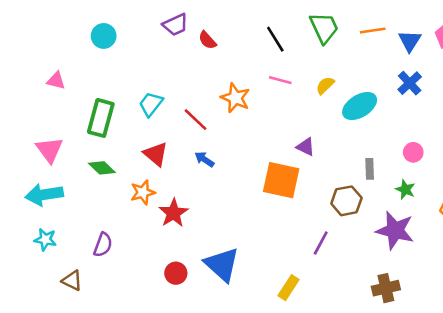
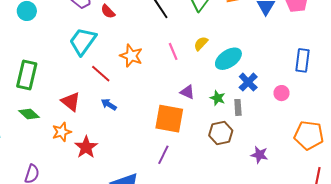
pink line: (280, 80) -> (173, 51), moved, turned 54
blue cross: (410, 83) -> (248, 82), moved
cyan trapezoid: (151, 104) -> (83, 41), moved, size x1.4
pink circle: (413, 152) -> (281, 93), moved
green star: (405, 189) -> (218, 98), moved
purple star: (395, 230) -> (259, 155), size x0.6
purple line: (321, 243) -> (163, 155), moved

